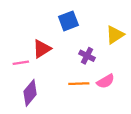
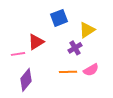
yellow triangle: (115, 35) -> (87, 30), moved
purple cross: (87, 56) -> (75, 48), turned 32

